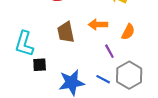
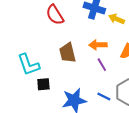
cyan L-shape: (24, 44) -> (28, 65), turned -35
purple line: (109, 51) -> (102, 65), moved

